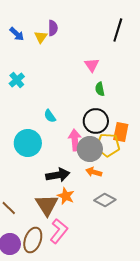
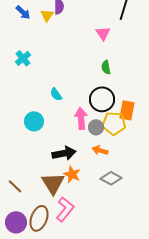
pink triangle: (92, 65) -> (103, 33), moved
cyan circle: (28, 143) -> (34, 121), size x0.7
gray circle: (90, 149) -> (96, 127), size x0.6

